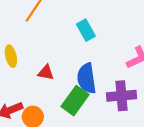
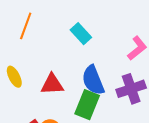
red triangle: (46, 73) -> (52, 84), size x1.4

